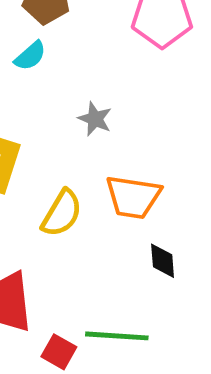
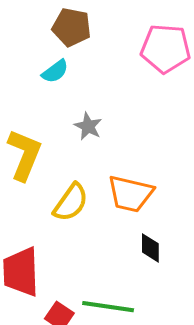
gray star: (95, 119) -> (88, 126), moved

